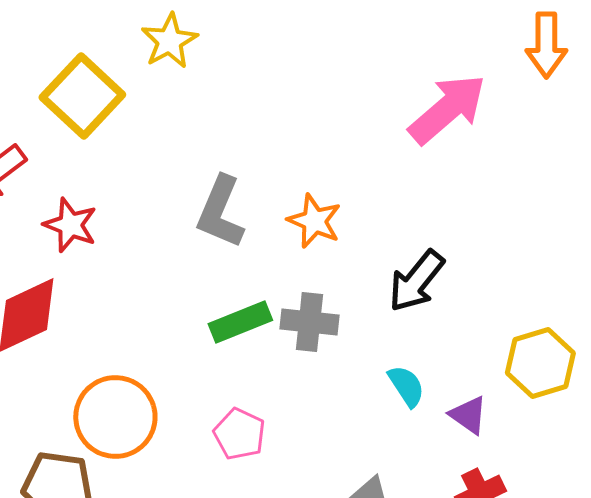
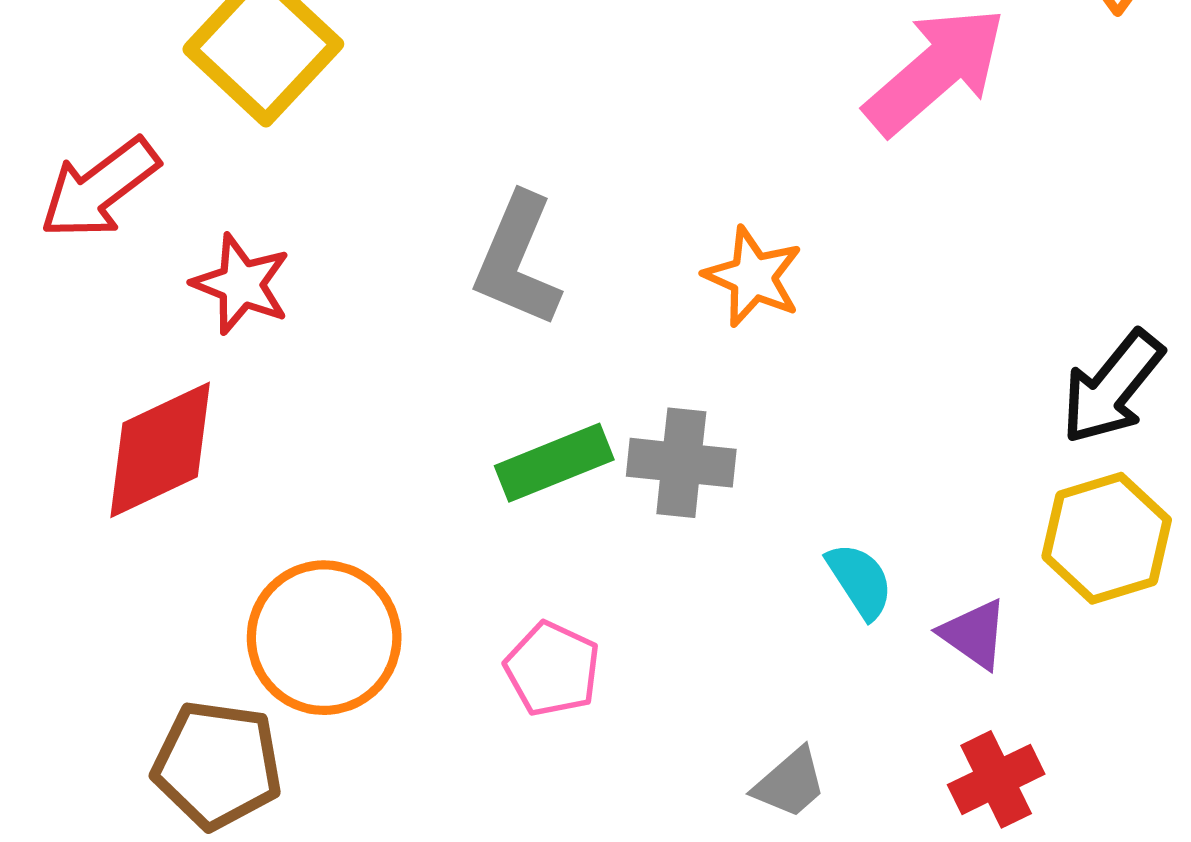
orange star: (314, 221) -> (753, 277), moved
black arrow: (416, 281) -> (1112, 387), moved

